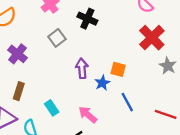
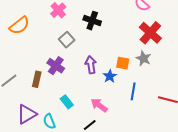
purple cross: (17, 54) -> (56, 66), moved
gray star: (168, 66) -> (143, 58), moved
brown rectangle: (19, 91) -> (37, 79), moved
blue line: (127, 102) -> (133, 91), turned 42

